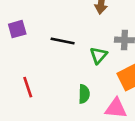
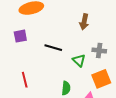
green triangle: (98, 55) -> (79, 60), turned -32

